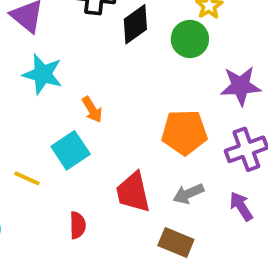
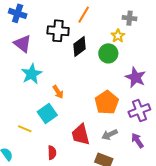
cyan star: (43, 74) -> (32, 74), turned 30
purple star: (241, 86) -> (136, 77), turned 30
orange pentagon: (184, 132) -> (107, 102), turned -30

